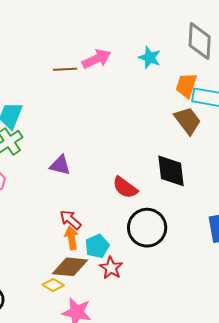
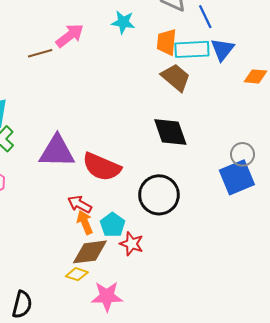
purple triangle: (60, 165) -> (57, 151), size x1.6
red semicircle: (125, 187) -> (102, 167), moved, size x1.4

